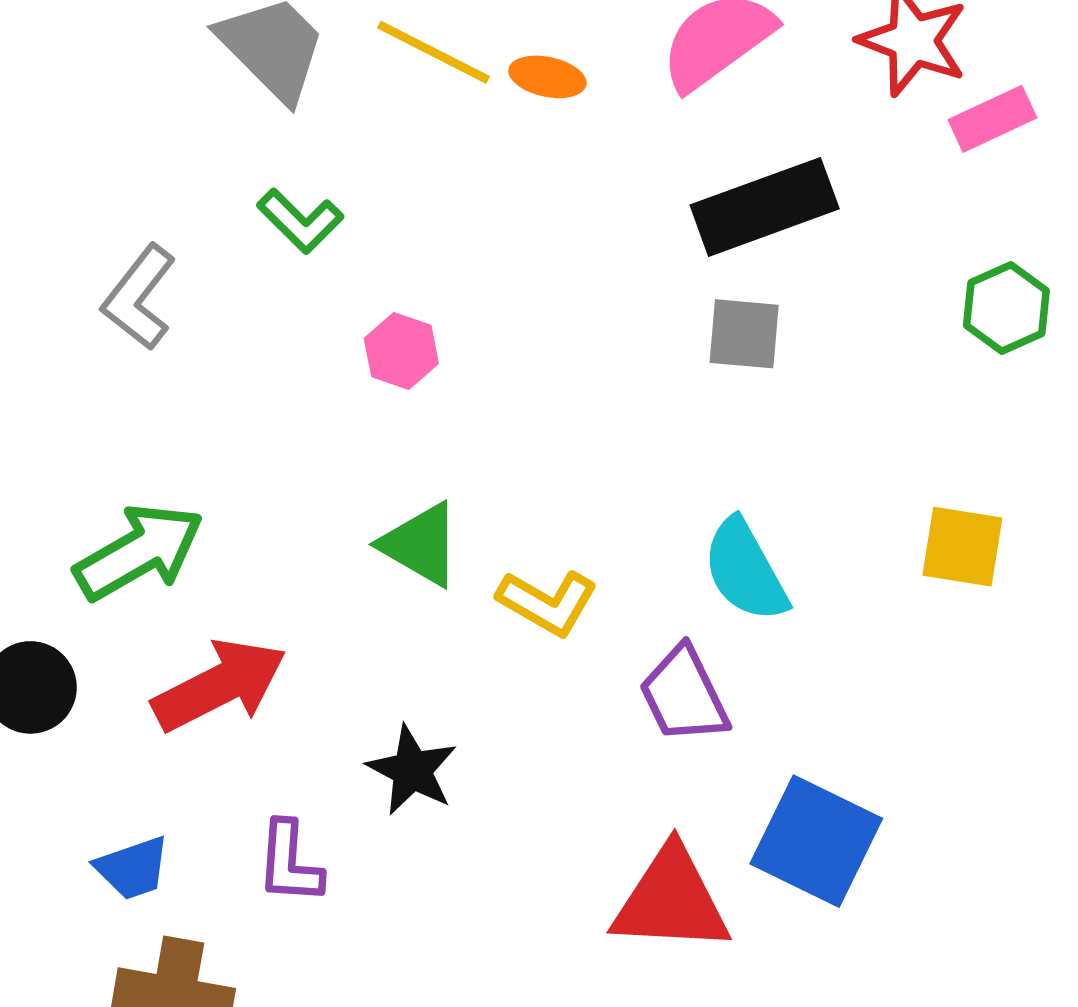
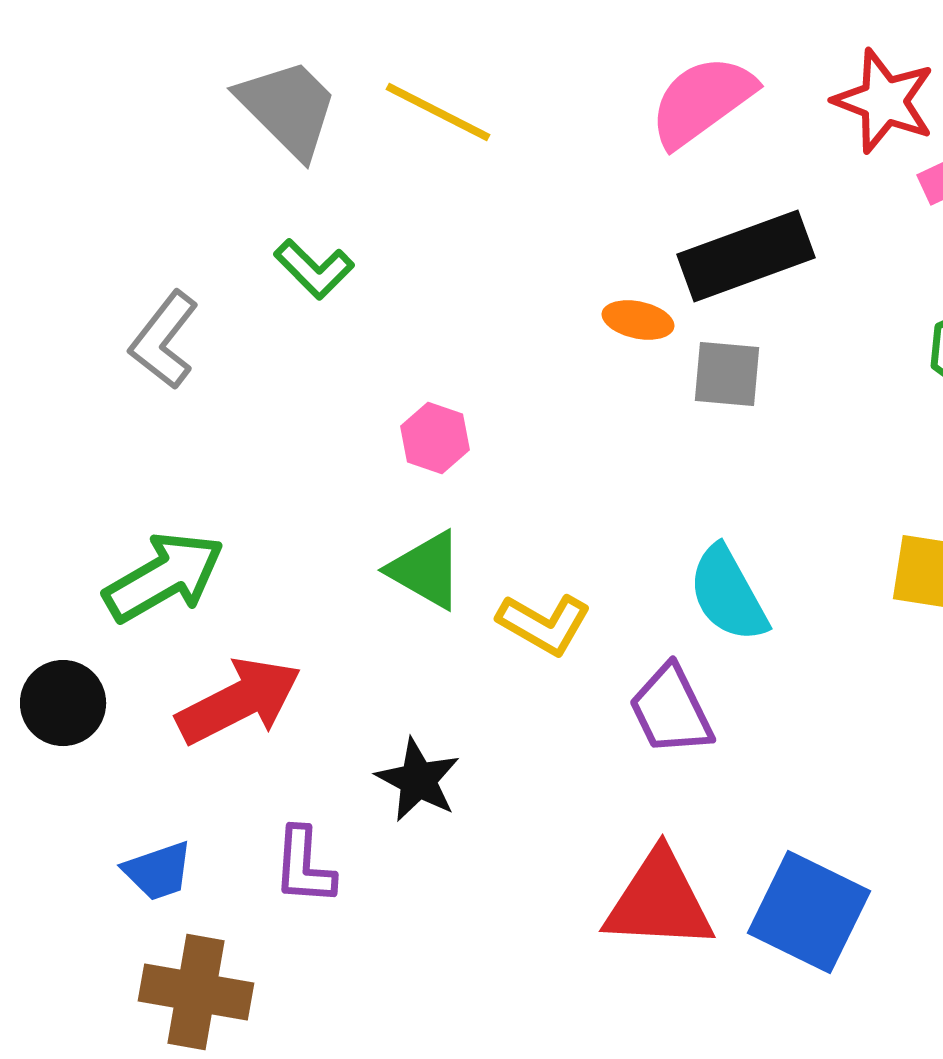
orange ellipse: (547, 77) -> (638, 320), moved
pink hexagon: (401, 351) -> (435, 438), moved
blue square: (816, 841) -> (809, 912), moved

